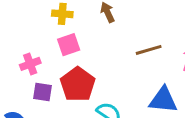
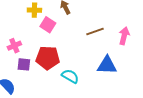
pink square: (69, 45) -> (48, 25), moved, turned -35
red pentagon: (78, 84) -> (48, 58), turned -30

